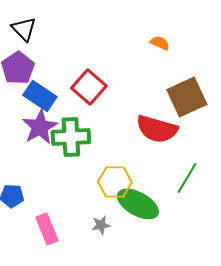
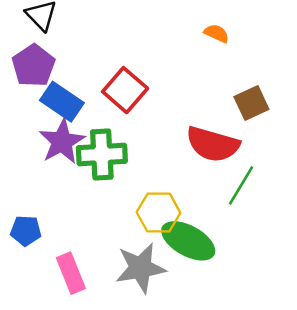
brown square: (187, 97) -> (251, 103), size x0.7
green line: (187, 178) -> (241, 185), moved
gray star: (101, 225) -> (141, 268), size x2.0

